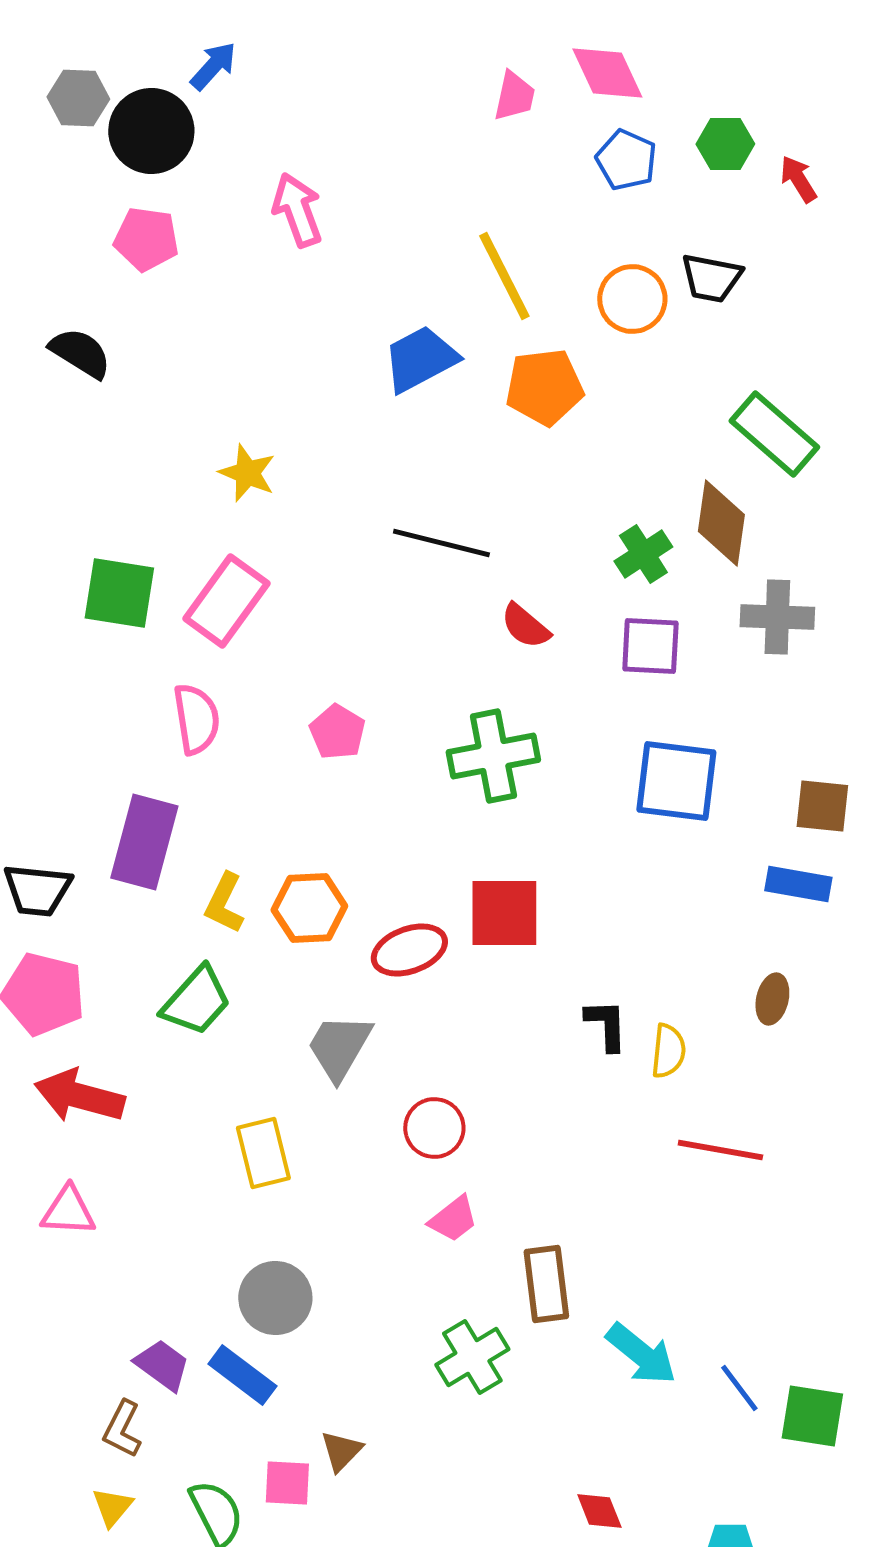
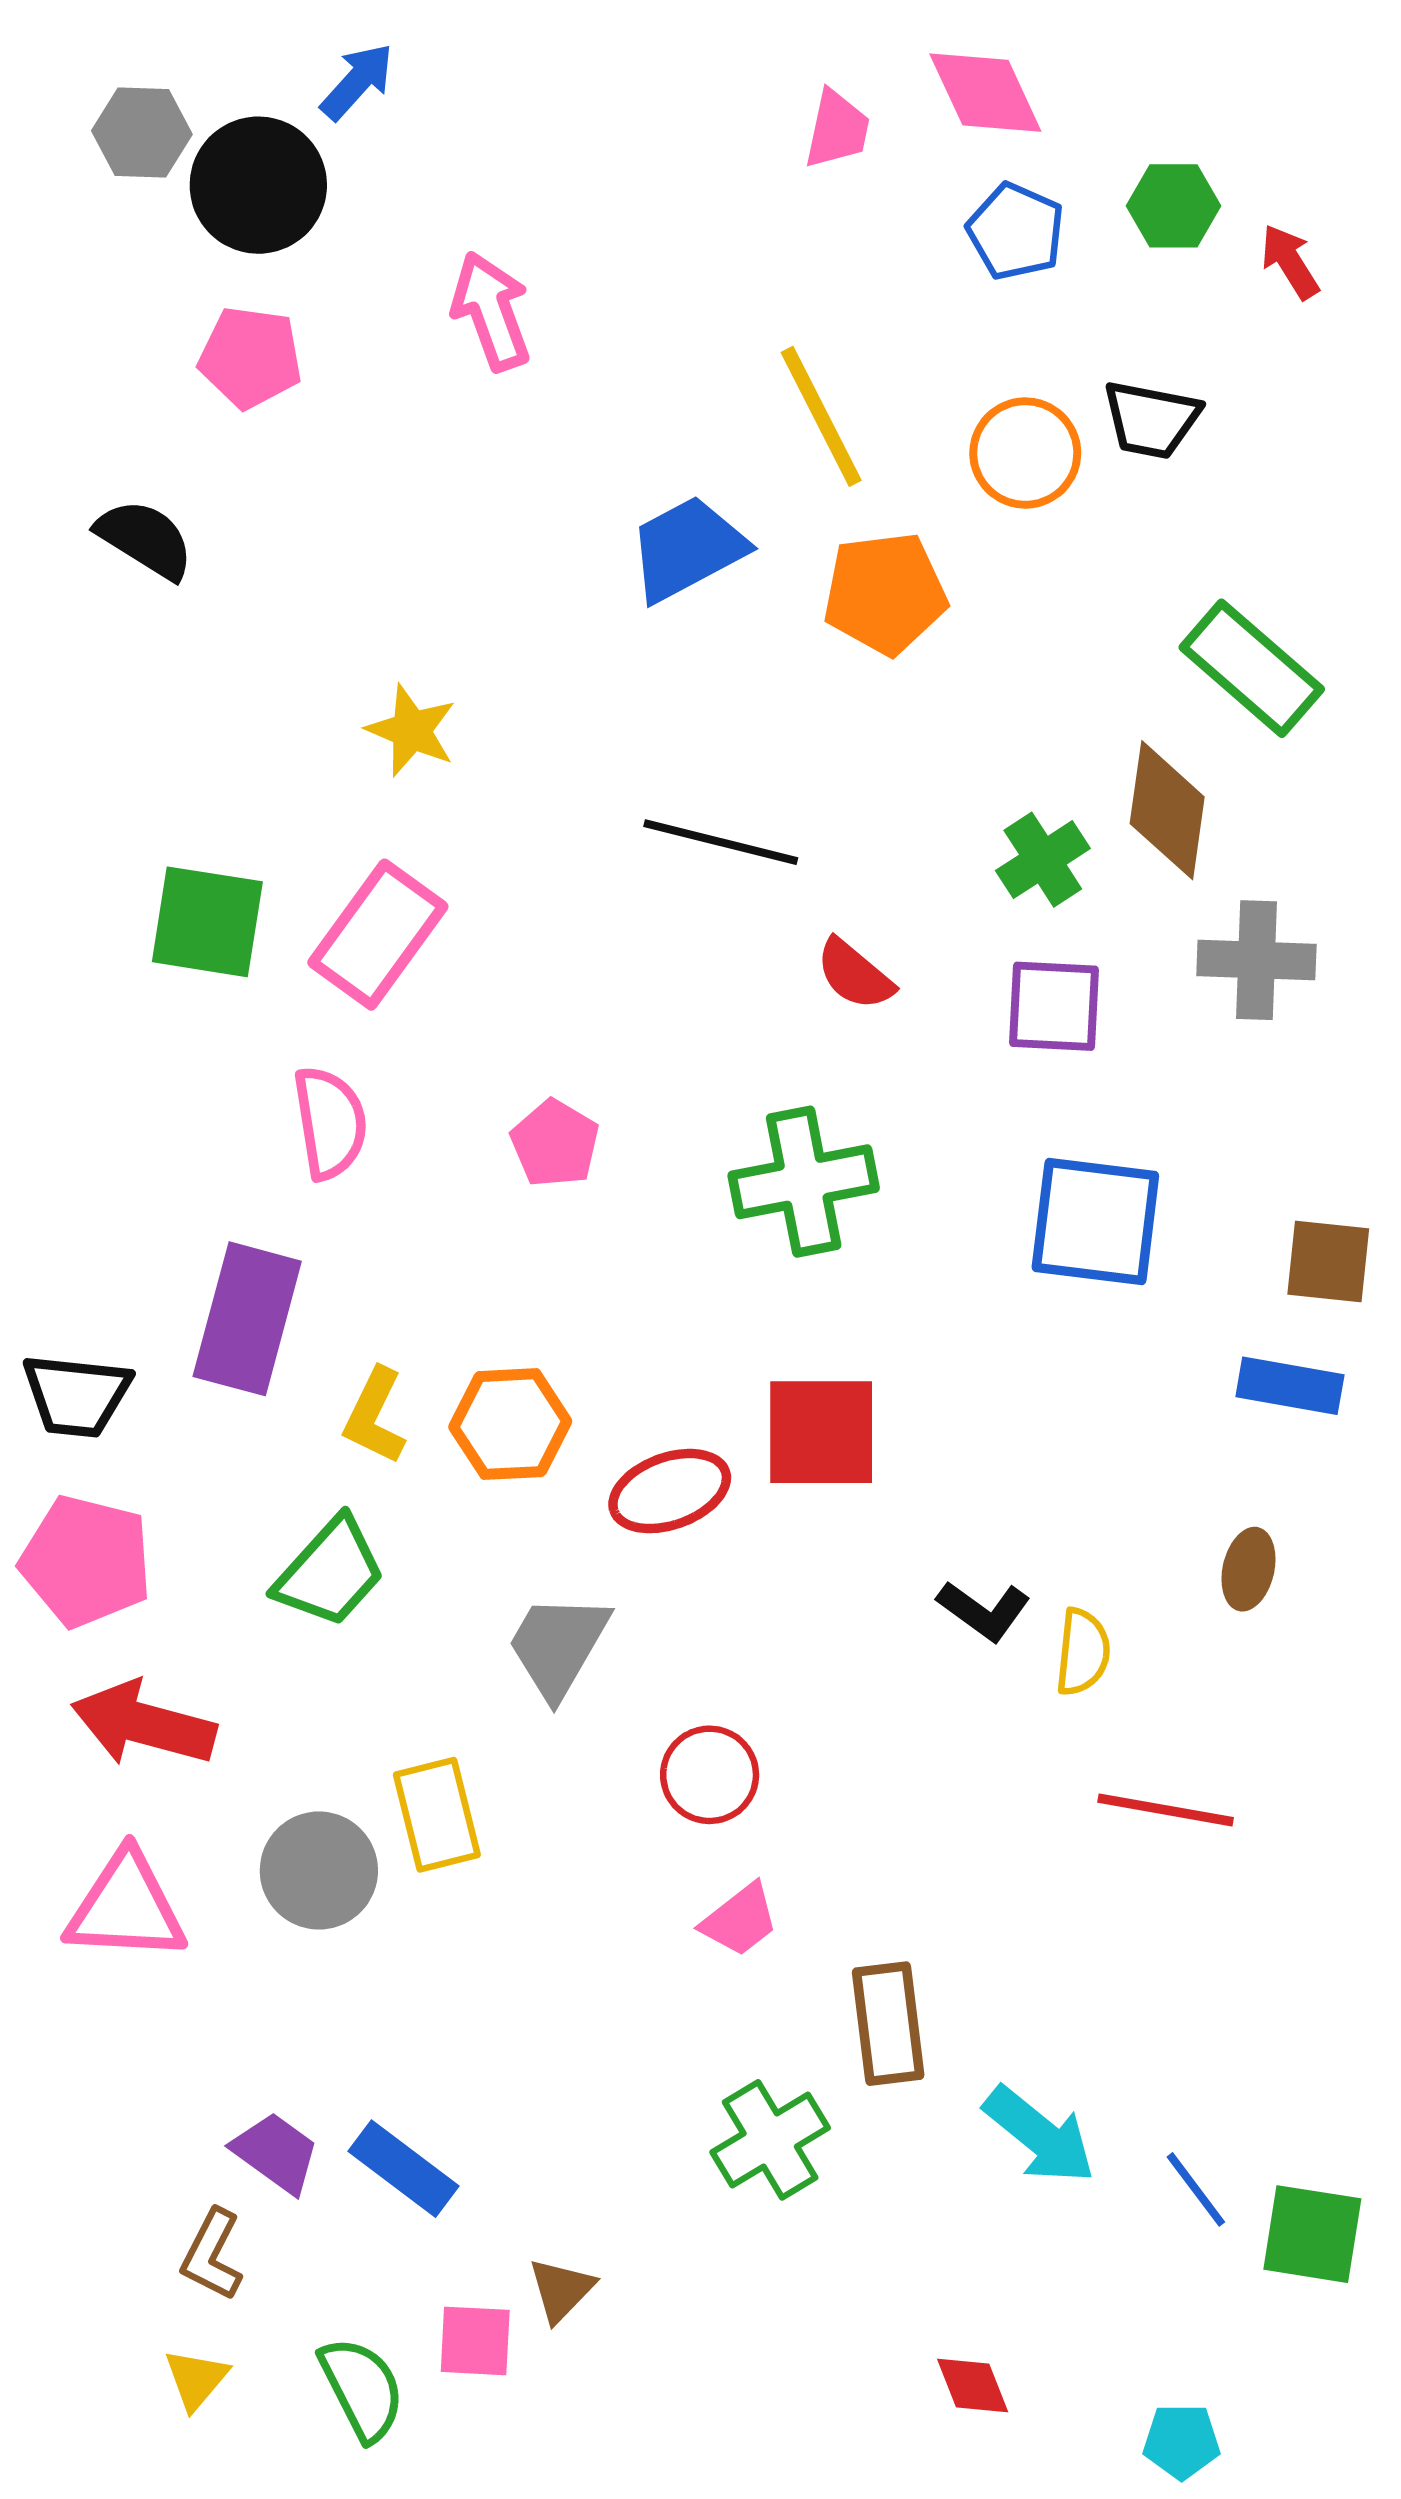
black L-shape: (606, 1025) -> (984, 1611), turned 128
pink triangle: (68, 1211) -> (126, 1907), size x1.4
gray circle: (275, 1298) -> (319, 1871), moved

